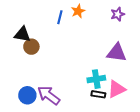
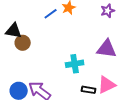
blue line: (60, 17) -> (51, 14), turned 40
cyan cross: (96, 79) -> (75, 64), moved

